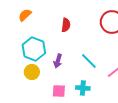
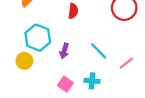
yellow circle: (32, 72) -> (24, 61), moved
pink square: (59, 91) -> (65, 84), turned 32

